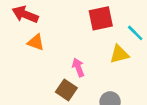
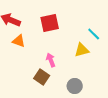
red square: (101, 18) -> (50, 23), moved

